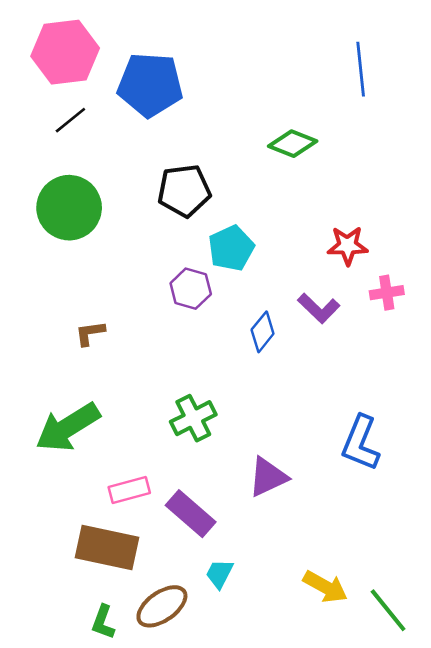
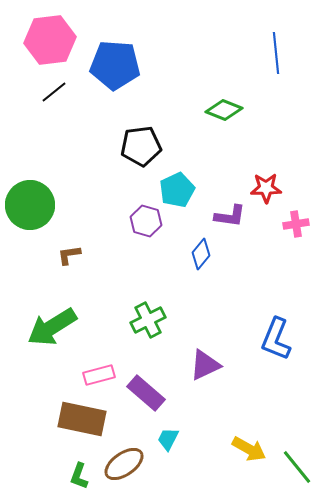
green circle: (69, 208) -> (30, 205), moved
purple L-shape: (319, 308) -> (230, 216), moved, turned -36

